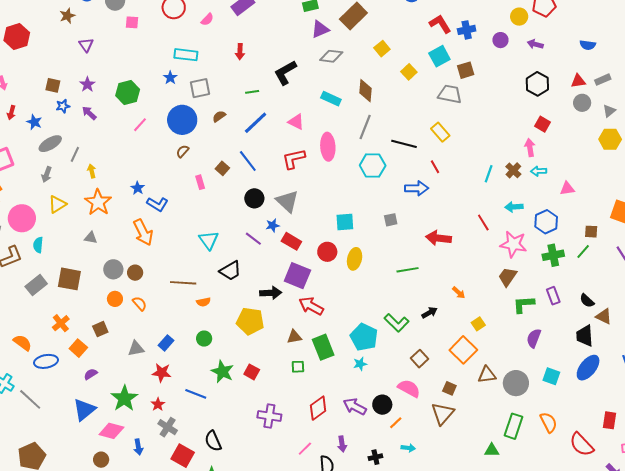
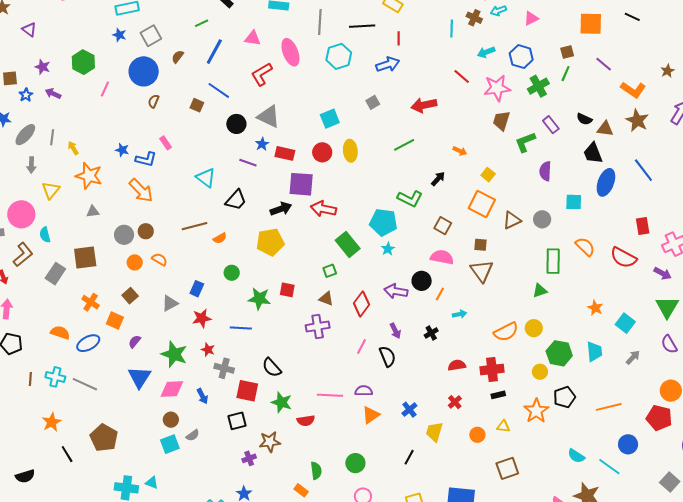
red line: (435, 167) -> (399, 38), turned 48
pink rectangle: (200, 182) -> (166, 143), moved
brown triangle: (294, 337) -> (326, 299), moved, turned 49
gray circle: (516, 383) -> (542, 219), size x0.7

